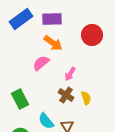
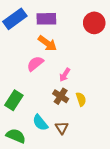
red circle: (92, 35) -> (94, 23), moved
green rectangle: (20, 99) -> (14, 100), turned 60

